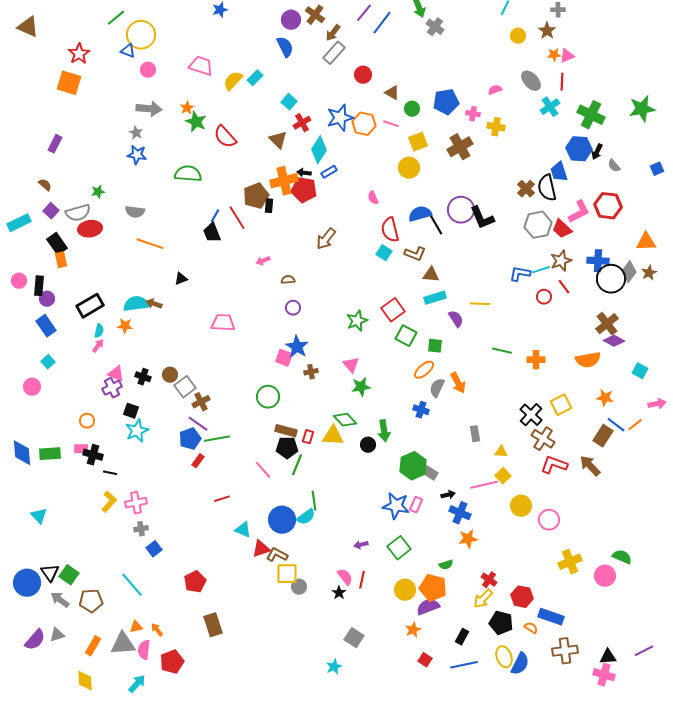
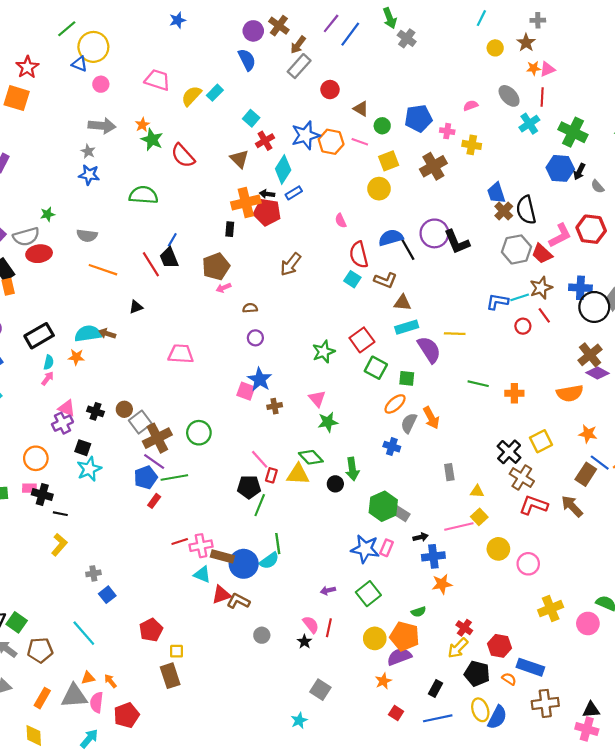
blue trapezoid: (559, 172) -> (496, 193), moved
brown pentagon: (256, 196) -> (216, 266), moved
red line: (237, 218) -> (151, 264), moved
purple semicircle: (456, 319) -> (429, 350), size x1.5
green circle: (268, 397) -> (199, 433), moved
brown cross: (201, 402) -> (157, 438), size x1.5
orange circle: (87, 421) -> (36, 458), size x1.5
brown rectangle: (286, 431) -> (222, 556), moved
pink line: (263, 470) -> (260, 459), moved
pink cross: (136, 503) -> (201, 546), moved
blue cross: (460, 513) -> (433, 556), turned -30
yellow square: (287, 574) -> (177, 651), moved, size x0.6

